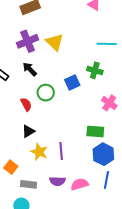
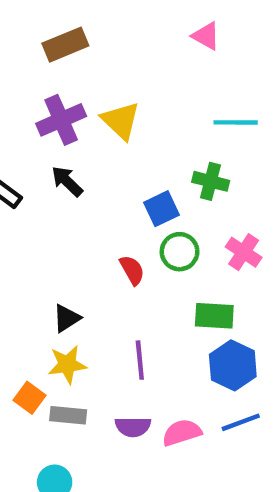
green circle: (46, 93) -> (180, 252), moved
red semicircle: (26, 104) -> (132, 270), moved
yellow star: (39, 152) -> (67, 364), moved, turned -30
blue line: (106, 180) -> (241, 422), turned 60
gray rectangle: (29, 184) -> (68, 415), moved

